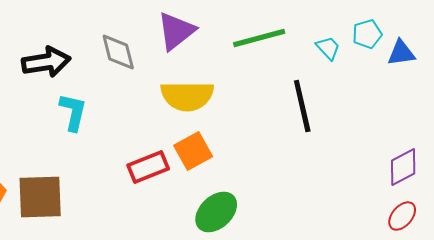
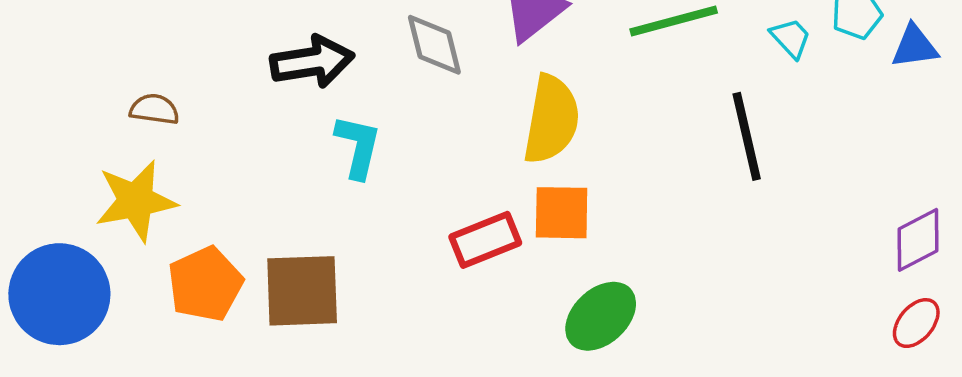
yellow semicircle: (187, 96) -> (551, 119), turned -80
orange square: (193, 151) -> (562, 213), turned 30

